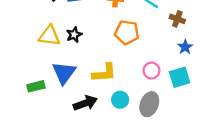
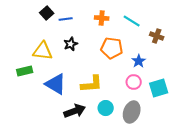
black star: (74, 35) -> (71, 44), moved
blue star: (185, 47) -> (139, 61), moved
blue triangle: (64, 73) -> (56, 84), turned -35
green rectangle: (36, 86) -> (25, 71), moved

